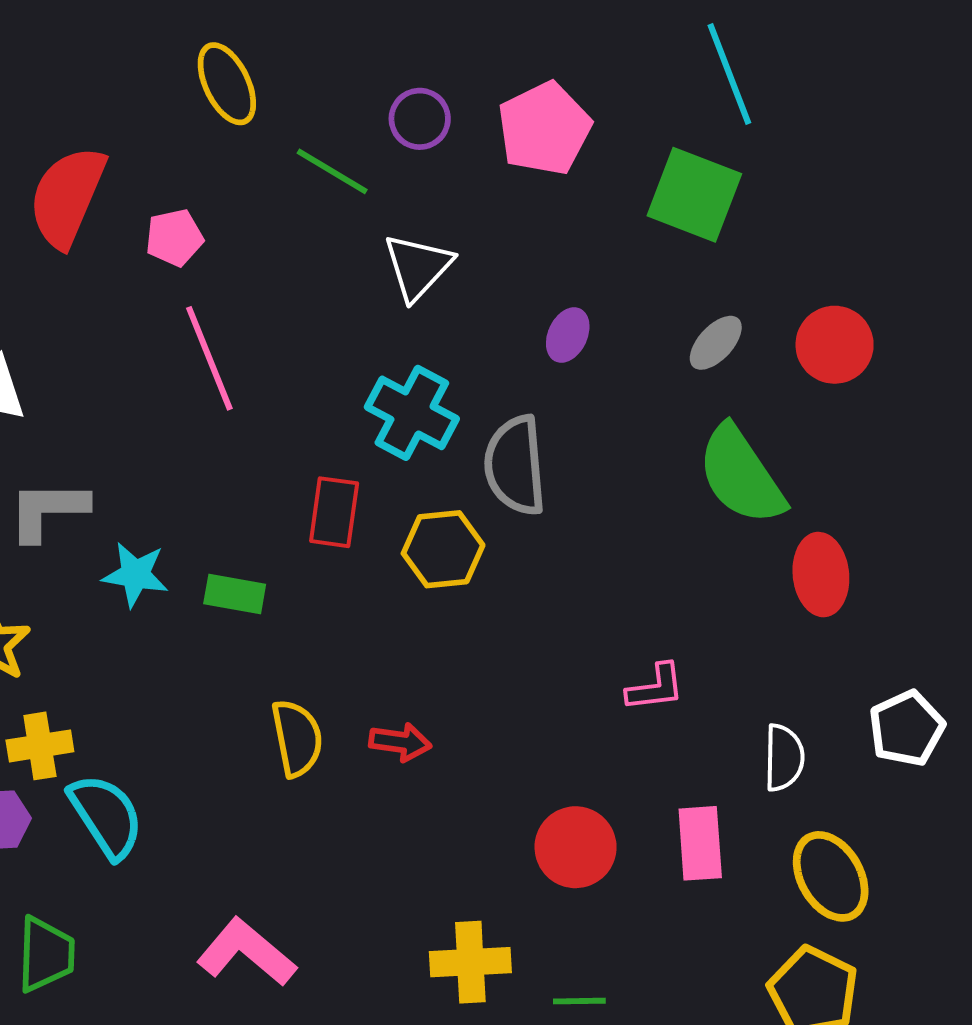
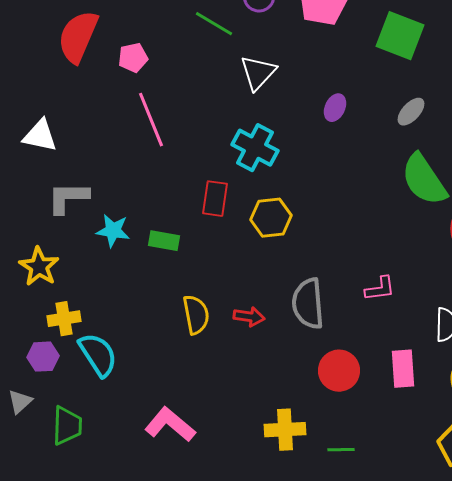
gray semicircle: (515, 465) -> (308, 304), moved

